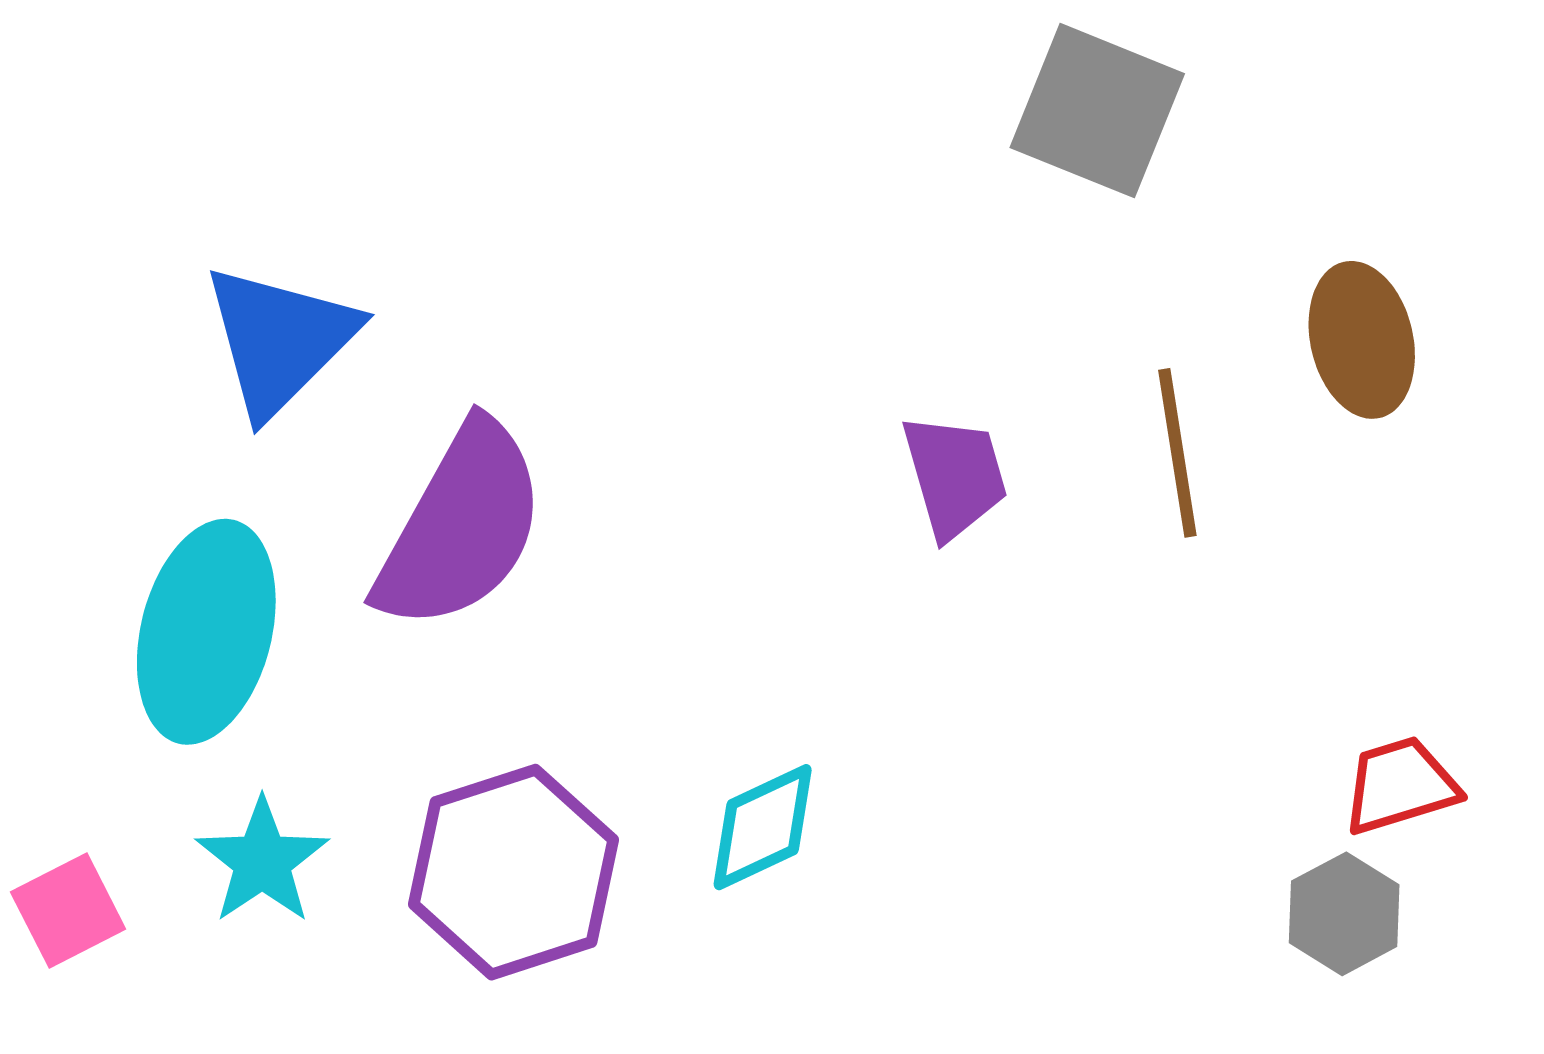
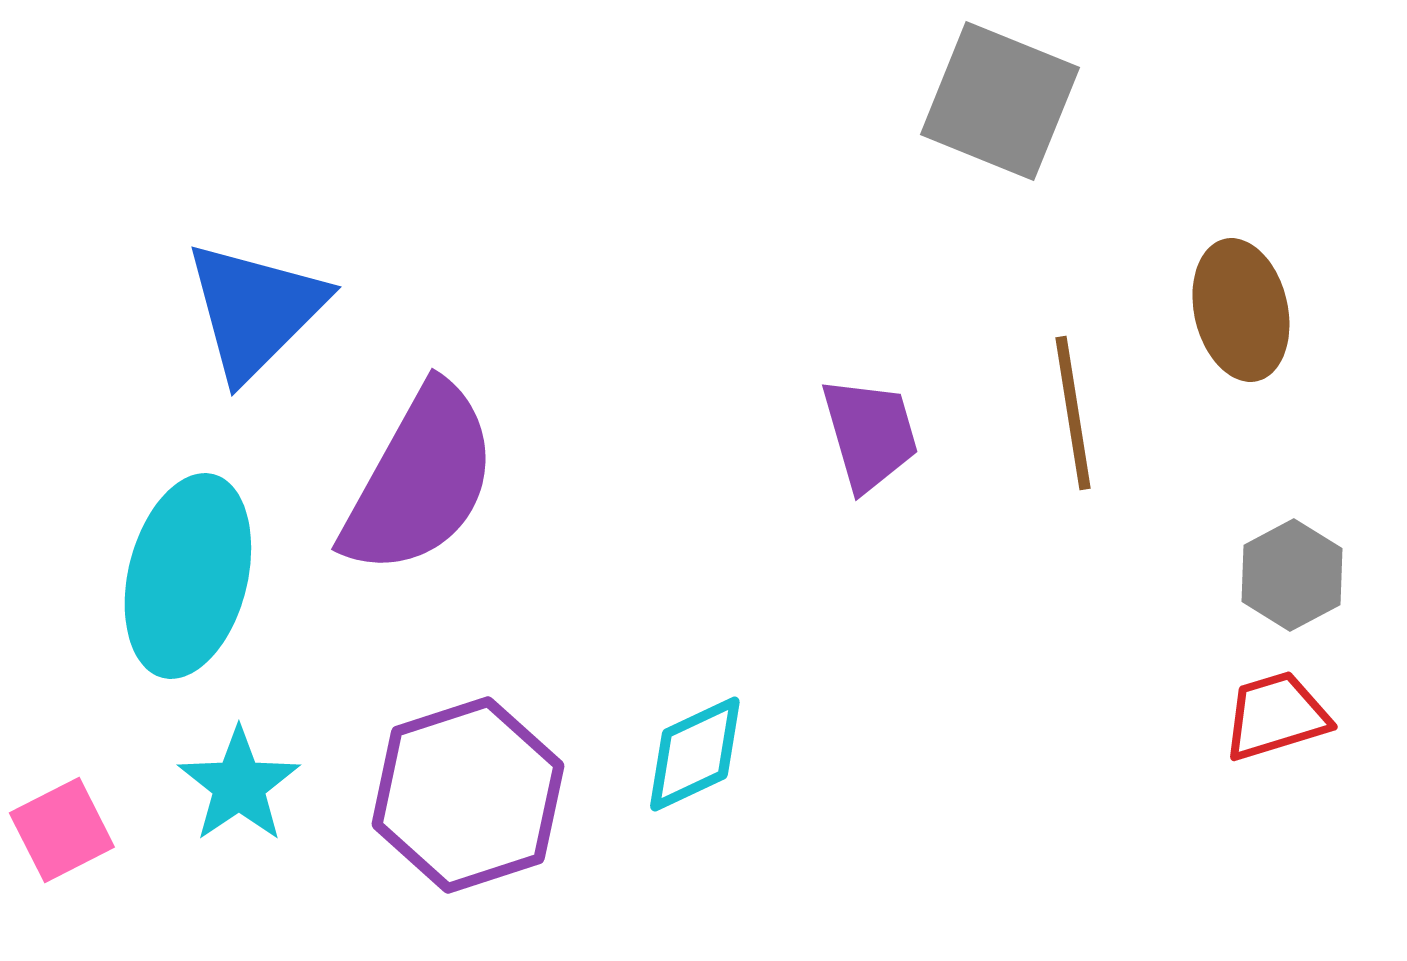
gray hexagon: (1344, 914) -> (1292, 575), moved

